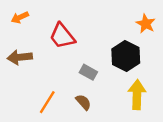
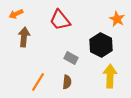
red trapezoid: (62, 36) -> (60, 20), moved
brown arrow: (20, 57) -> (24, 37), moved, turned 102
brown semicircle: (83, 102) -> (67, 82), turned 48

